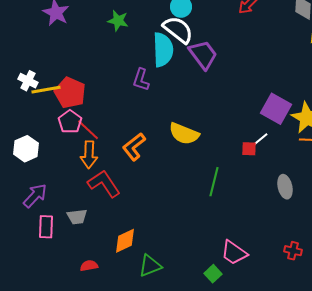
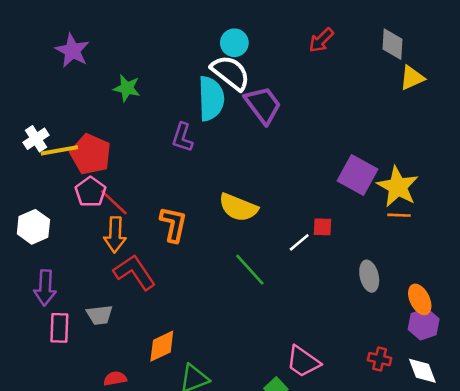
green star: (118, 21) -> (127, 88), moved
white cross: (28, 81) -> (36, 139), turned 30
white line: (260, 140) -> (299, 242), moved
orange L-shape: (134, 147) -> (173, 224), turned 140
green line: (214, 182) -> (250, 270), moved, turned -56
purple arrow: (35, 196) -> (45, 288), turned 140

